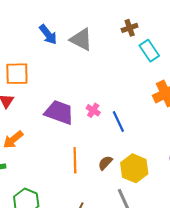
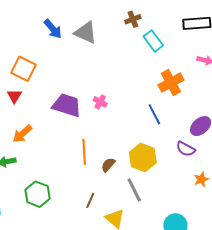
orange square: (17, 74) -> (24, 69), turned 30
blue line: (118, 121) -> (154, 114), moved
brown semicircle: (105, 163) -> (108, 165), moved

